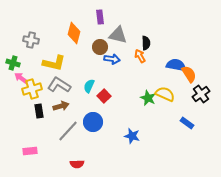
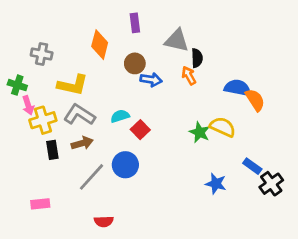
gray triangle: (118, 35) -> (177, 40), moved
pink arrow: (21, 78) -> (28, 105), turned -144
cyan semicircle: (89, 86) -> (120, 116), turned 48
black cross: (201, 94) -> (271, 184), moved
blue star: (132, 136) -> (216, 184), moved

